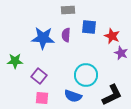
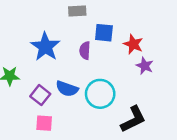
purple semicircle: (66, 35) -> (85, 51), moved
blue star: (43, 38) -> (45, 47), turned 30
blue semicircle: (73, 96) -> (67, 89), moved

